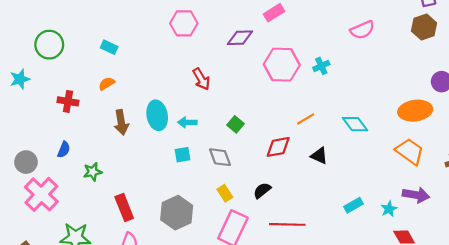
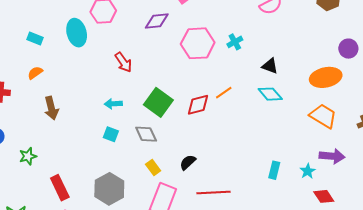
cyan ellipse: (157, 115) -> (77, 33), moved
green square: (235, 124) -> (158, 102), size x1.8
red diamond: (278, 147) -> (198, 105), moved
cyan square: (182, 155) -> (111, 134), turned 35
black triangle: (319, 156) -> (270, 66), moved
cyan rectangle: (354, 205) -> (274, 170), turned -42

